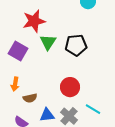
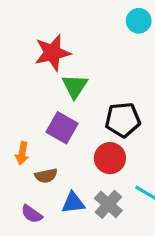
black pentagon: (76, 45) -> (123, 120), moved
purple square: (18, 51) -> (62, 128), moved

